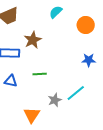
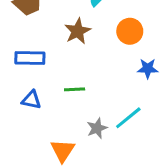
orange circle: (86, 25) -> (130, 31), moved
brown star: (33, 40) -> (78, 31), moved

